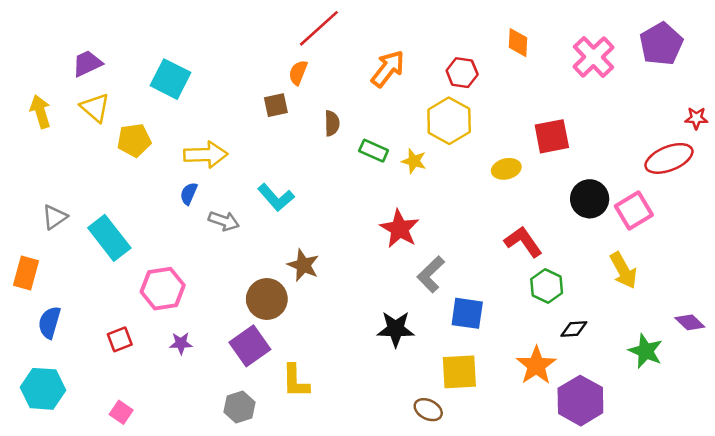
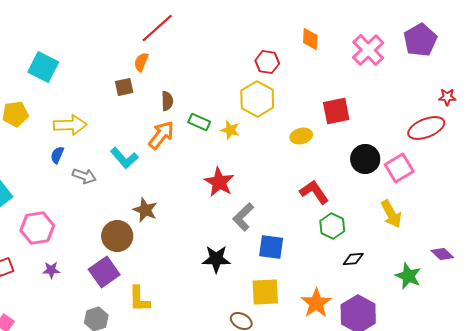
orange arrow: (388, 69) -> (161, 135), moved
orange star: (536, 365) -> (316, 303), moved

